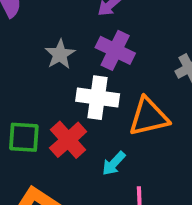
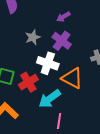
orange triangle: (149, 117) -> (72, 78), turned 30
cyan arrow: (114, 163) -> (50, 99), size x1.6

